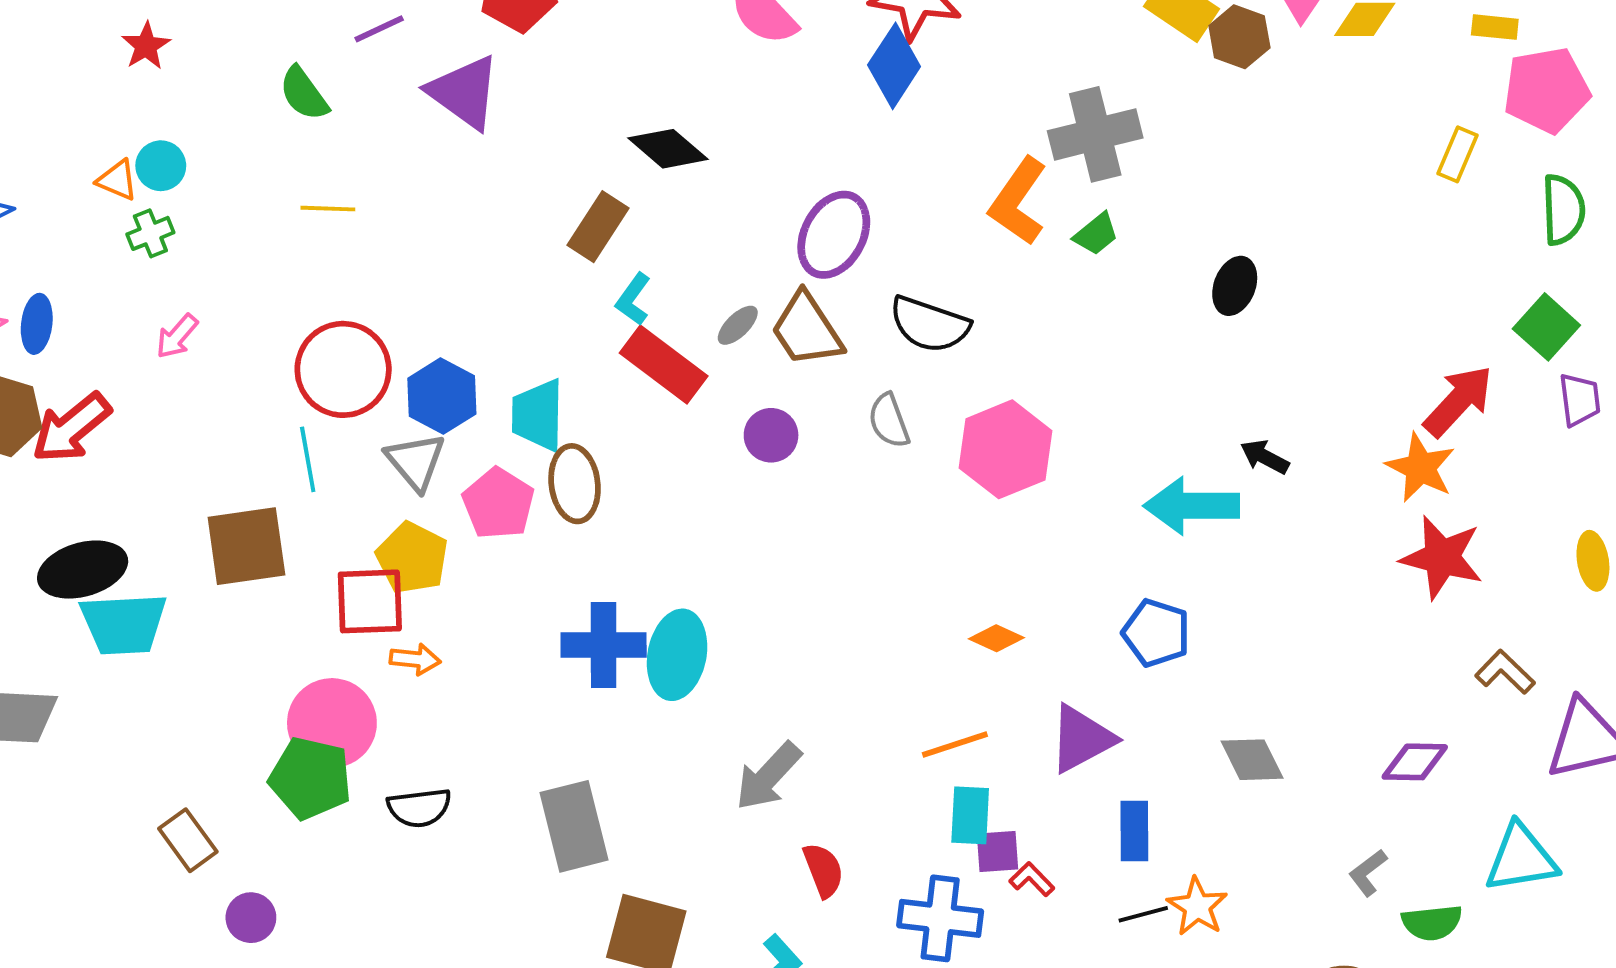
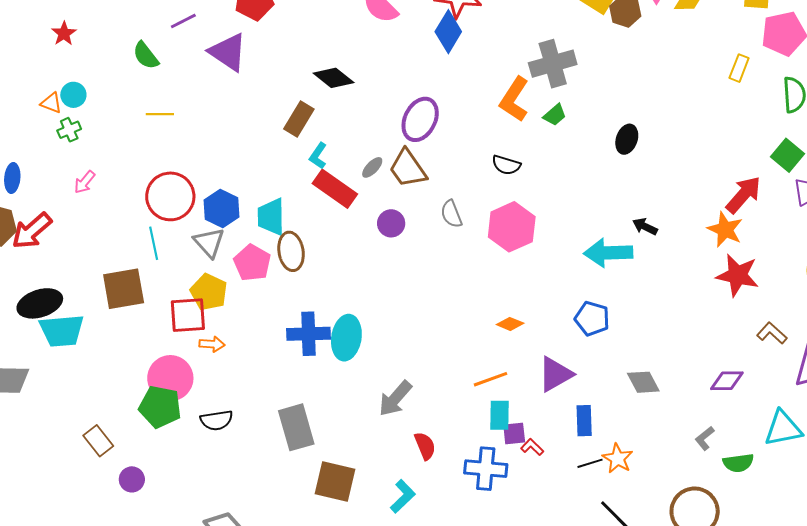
black semicircle: (929, 324) -> (506, 165), moved, size x0.7

